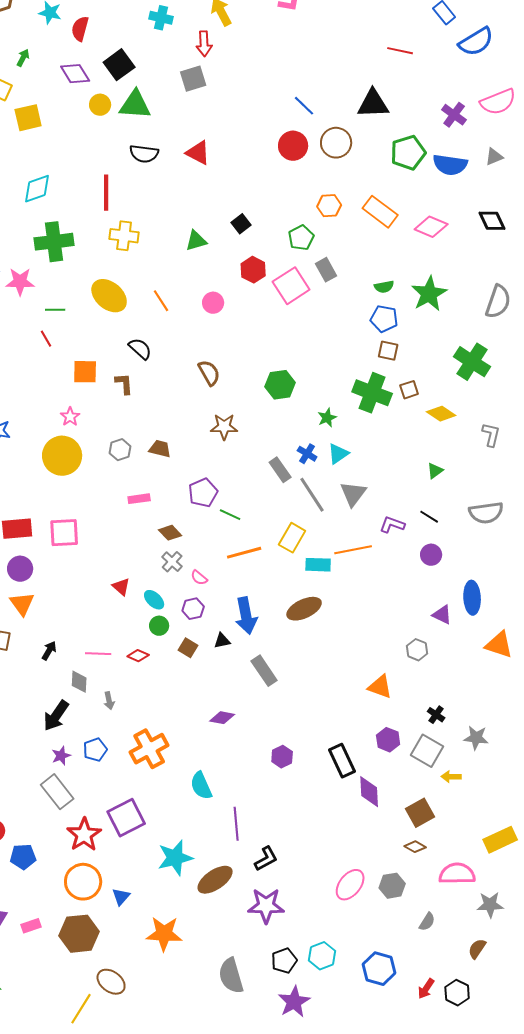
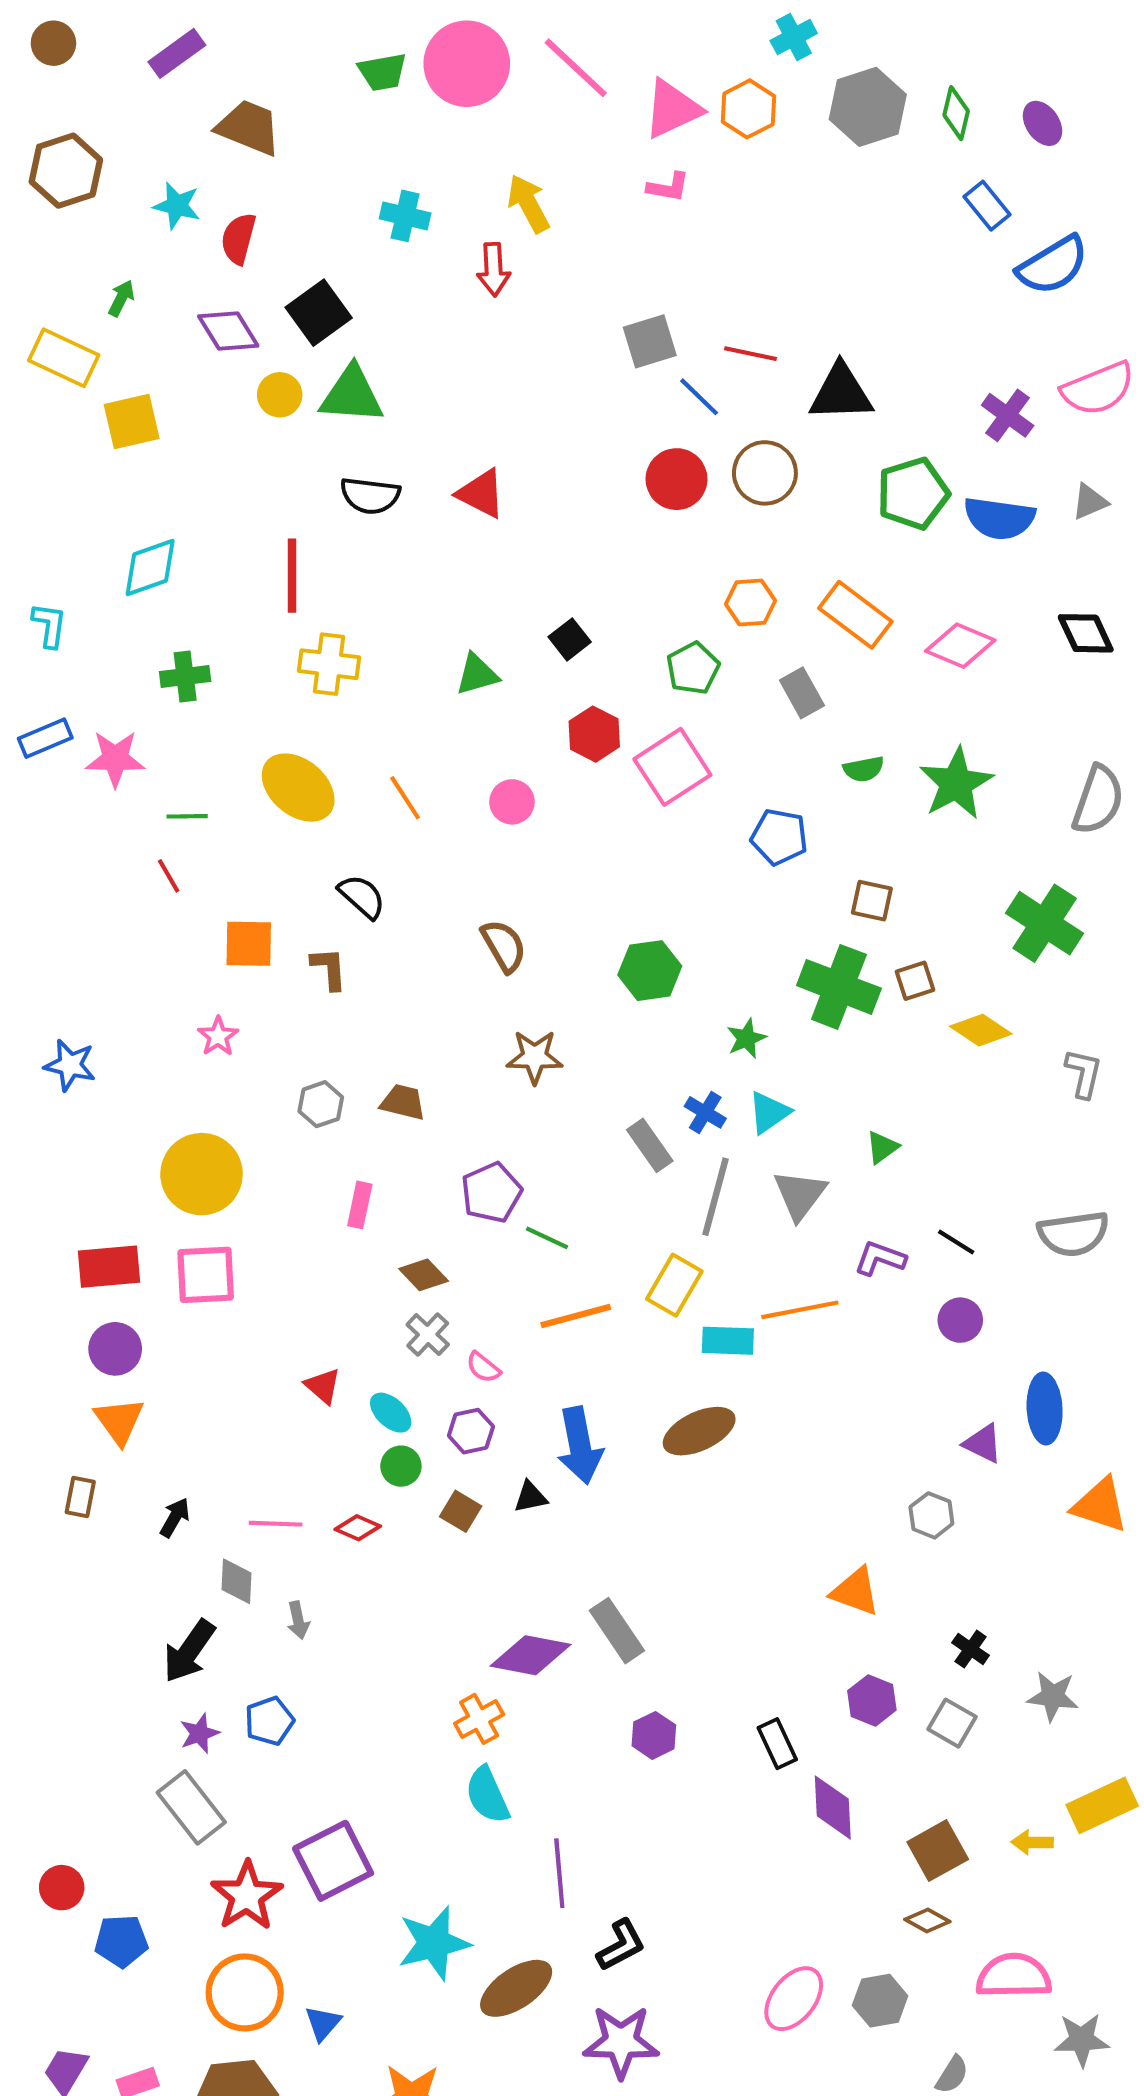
red line: (400, 51) -> (751, 354), moved
gray square: (193, 79) -> (650, 341), moved
green cross: (54, 242) -> (185, 676), size x0.6
gray rectangle: (326, 270) -> (802, 693), moved
blue pentagon: (384, 319) -> (779, 837), moved
yellow circle: (62, 456) -> (202, 1174), moved
green triangle: (435, 471) -> (882, 1147), moved
gray line: (312, 495) -> (716, 1197), turned 48
pink rectangle: (139, 499) -> (360, 1205), turned -70
gray rectangle: (264, 671) -> (617, 1631), moved
purple diamond: (222, 718) -> (531, 1655), size x1.5
orange cross: (149, 749) -> (479, 1719), moved, size x0.6
gray square: (427, 751) -> (952, 1723), size x0.7
black rectangle: (342, 761) -> (777, 1744), size x0.7
yellow arrow: (451, 777) -> (1032, 1842), moved
yellow rectangle: (500, 840) -> (1102, 1805), moved

